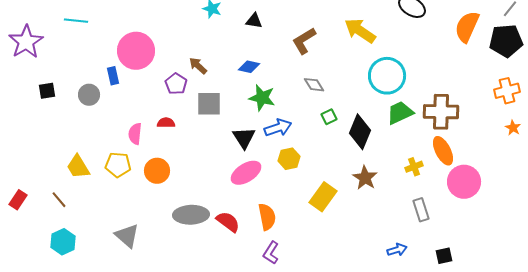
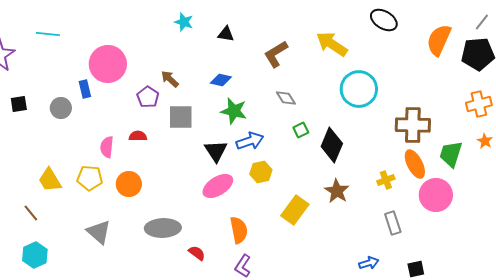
green trapezoid: (400, 113) -> (451, 154), moved, turned -48
red semicircle: (228, 222) -> (197, 253), moved, size x0.7
gray triangle: (127, 236) -> (99, 232), moved

